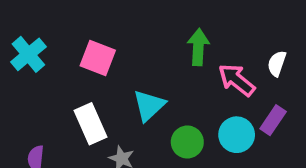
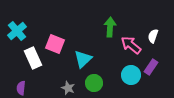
pink square: (98, 58) -> (55, 44), moved
white rectangle: (91, 124) -> (33, 58), moved
green circle: (187, 142) -> (94, 83), moved

